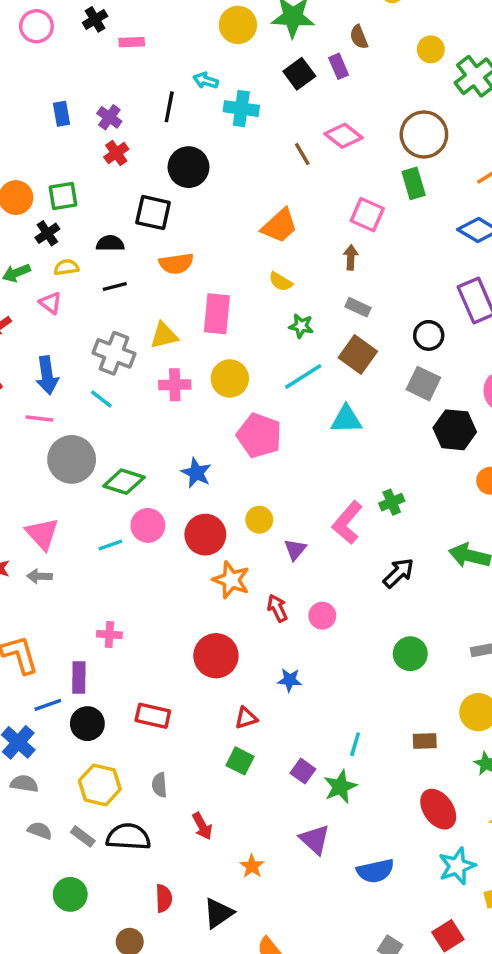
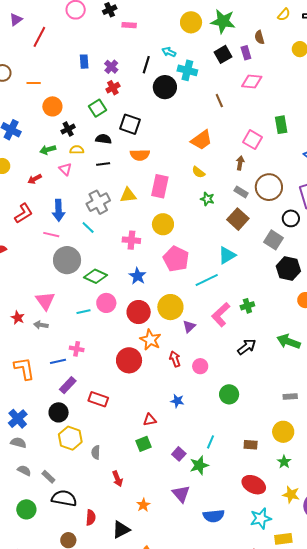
brown circle: (424, 135) -> (269, 187), moved
pink diamond: (343, 136) -> (252, 82), moved, turned -40
black circle: (189, 167) -> (165, 87), moved
green square: (63, 196) -> (98, 108), moved, turned -30
black circle: (429, 335) -> (291, 218), moved
gray cross: (114, 353) -> (98, 202), turned 35
cyan line: (303, 377) -> (207, 280), moved
pink cross: (175, 385) -> (131, 240), moved
cyan triangle: (346, 419) -> (227, 255), turned -36
yellow circle: (259, 520) -> (170, 307), size x1.6
pink cross: (109, 634) -> (77, 349), moved
green circle: (410, 654) -> (229, 394), moved
red circle: (216, 656) -> (129, 360), moved
purple rectangle: (79, 677) -> (68, 385), moved, turned 36
blue line: (48, 705) -> (58, 361), moved
red rectangle: (153, 716) -> (98, 399), moved
green square: (240, 761) -> (143, 444), turned 35
yellow hexagon: (100, 785) -> (70, 438), moved
red ellipse: (438, 809) -> (254, 485), turned -35
black semicircle: (128, 837) -> (64, 498), moved
green circle: (70, 894) -> (26, 509), moved

